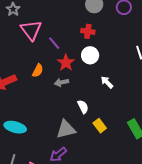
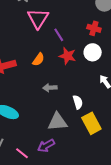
red star: (66, 63) -> (67, 56), turned -30
gray arrow: (61, 82) -> (50, 88), moved
yellow rectangle: (100, 126) -> (91, 123), size x1.5

